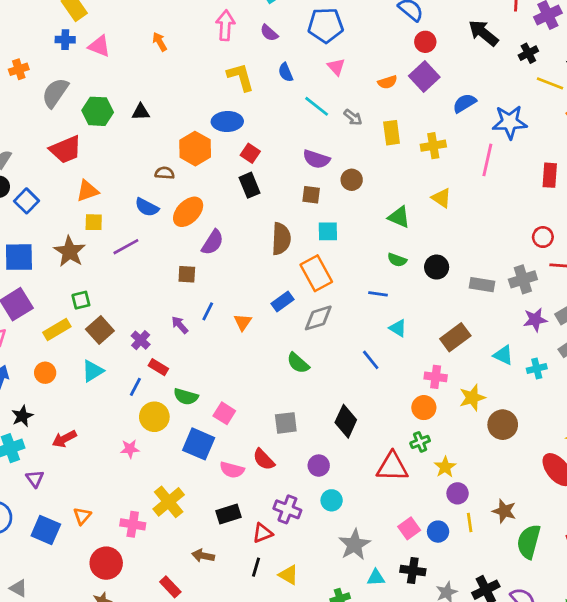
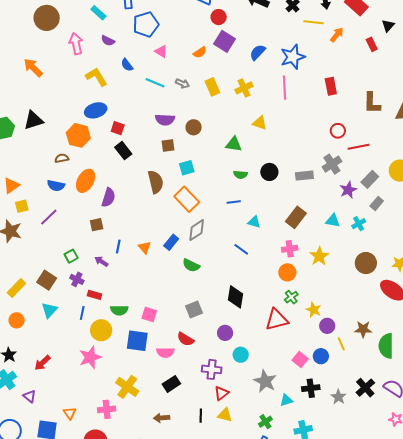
orange arrow: (160, 42) -> (33, 68), size x1.5
black triangle: (141, 112) -> (33, 120), size x1.5
green square: (81, 300) -> (71, 256), moved
blue rectangle: (283, 302) -> (171, 242), moved
brown circle: (503, 425) -> (366, 263), moved
pink star: (130, 449) -> (90, 357), size x1.6
red triangle: (263, 533) -> (221, 393), moved

